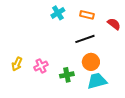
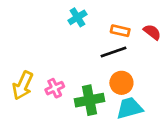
orange rectangle: (87, 15) -> (120, 31), moved
yellow arrow: (17, 64) -> (23, 85), size x1.5
green cross: (67, 75) -> (89, 100), size x1.5

